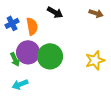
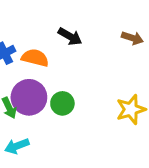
orange semicircle: (32, 26) -> (35, 58), turned -66
green circle: (50, 56) -> (62, 103), size x0.6

